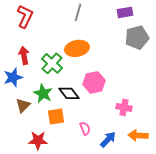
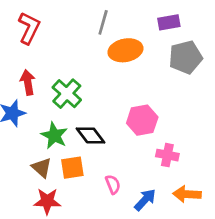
orange ellipse: (77, 48) -> (125, 50), moved
pink hexagon: (94, 82) -> (142, 120), moved
brown triangle: (23, 105) -> (42, 168), moved, turned -35

